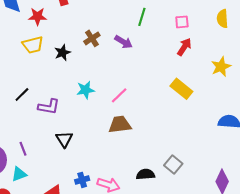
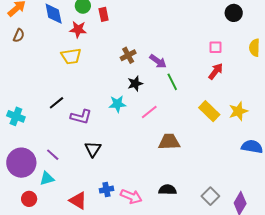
green line: (142, 17) -> (172, 82), moved, turned -48
black star: (62, 53) -> (135, 84), moved
yellow star: (221, 67) -> (238, 111), moved
brown trapezoid: (120, 125) -> (169, 142), moved
purple line: (23, 149) -> (53, 155), turned -32
gray square: (173, 164) -> (210, 196), moved

